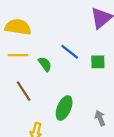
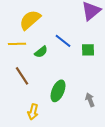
yellow semicircle: (18, 27) -> (30, 20), moved, turned -50
green semicircle: (45, 64) -> (41, 52), turned 88

